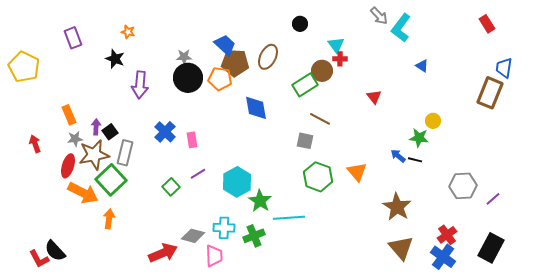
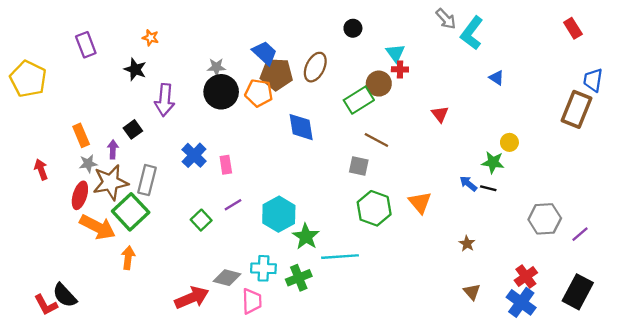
black square: (110, 132) -> (133, 129), moved
brown star: (397, 207) -> (467, 244), size x0.5
brown triangle: (401, 248) -> (472, 292), size x0.6

